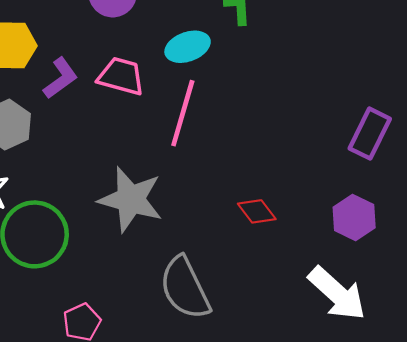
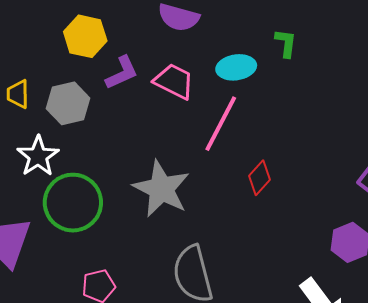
red diamond: (257, 211) -> (259, 178), moved, turned 68

